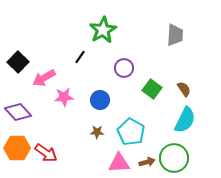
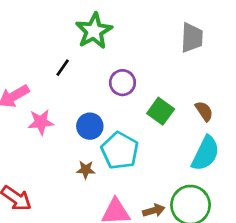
cyan pentagon: (131, 132) -> (120, 151), moved

